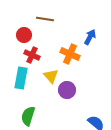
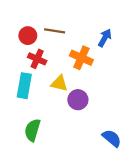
brown line: (45, 19) -> (55, 31), moved
yellow triangle: (51, 76) -> (59, 83), turned -35

